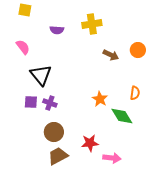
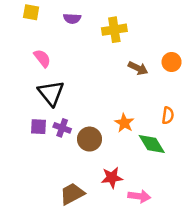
purple semicircle: (57, 30) -> (72, 18), moved
pink semicircle: (23, 47) -> (42, 58), moved
brown circle: (54, 132) -> (90, 139), moved

